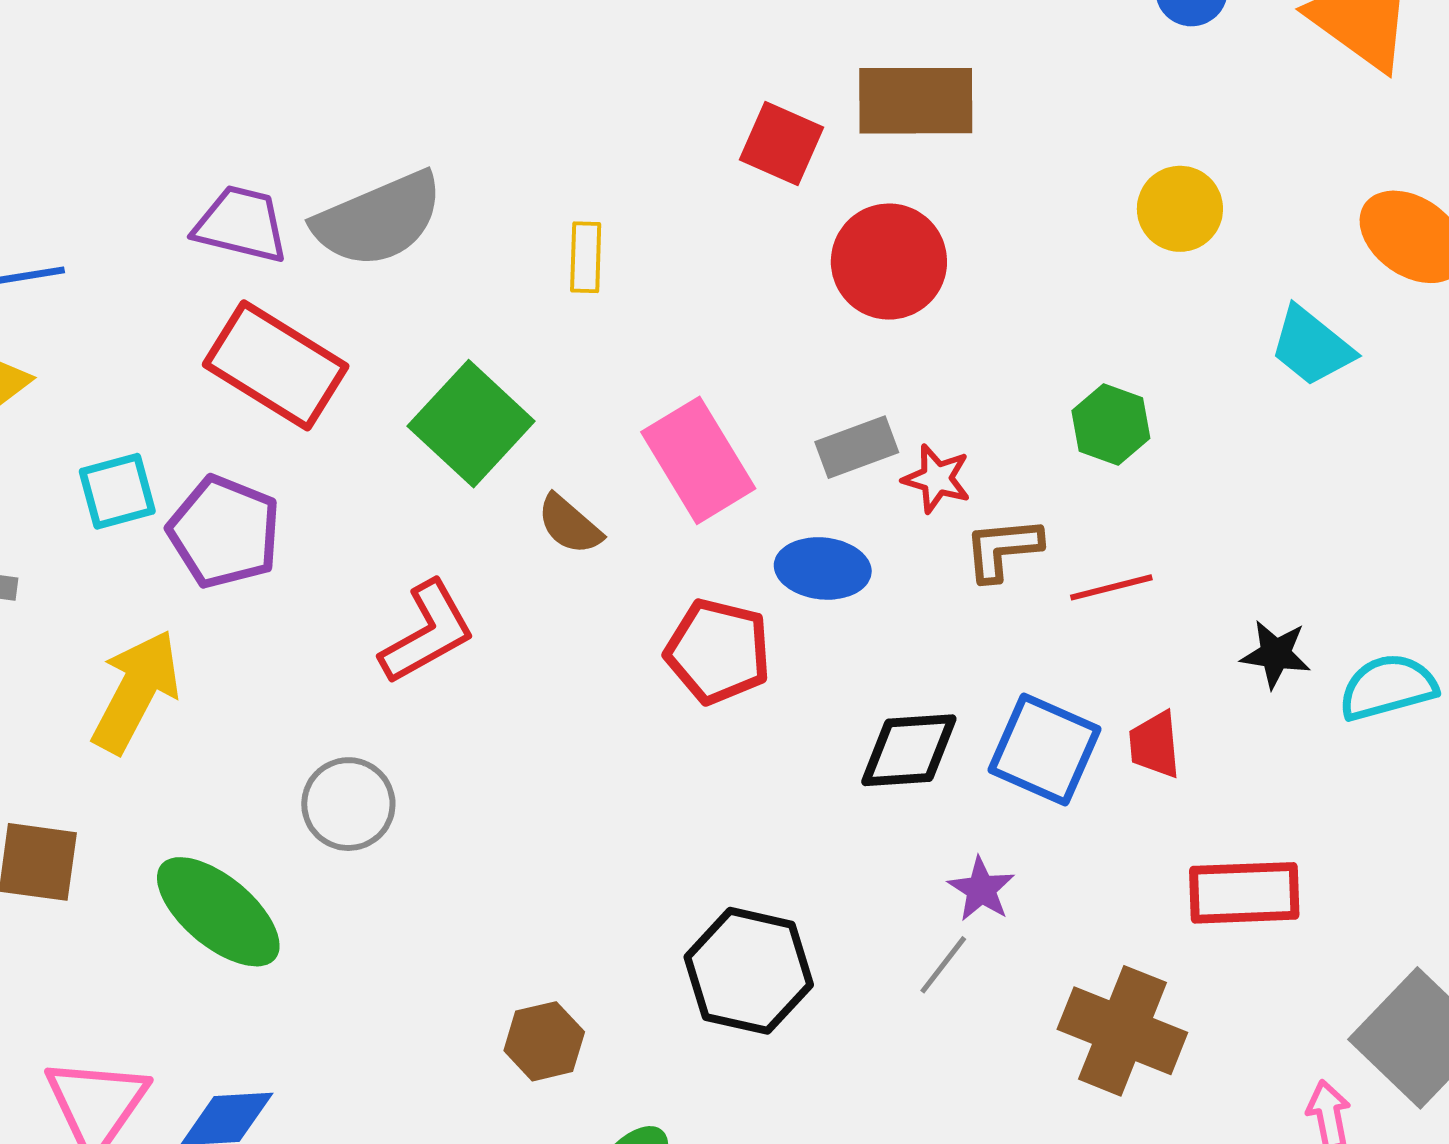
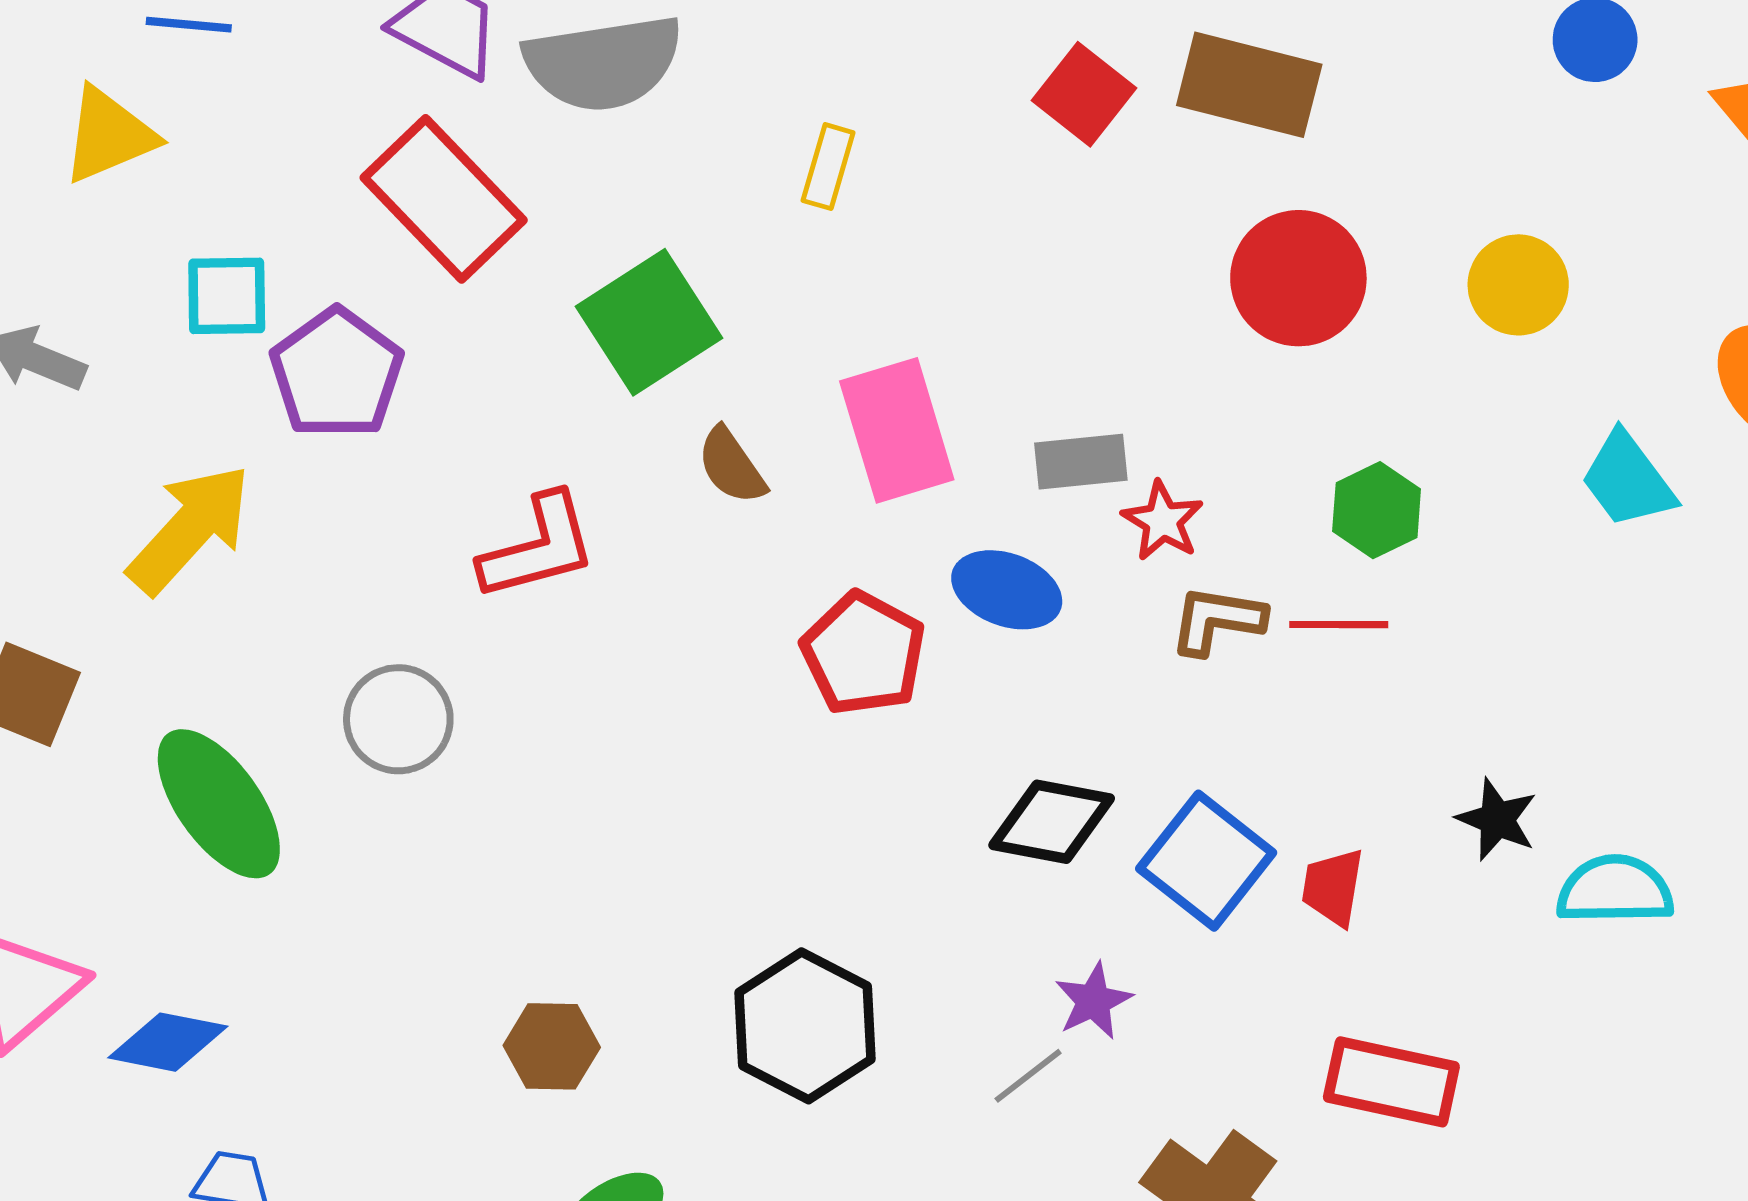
red circle: (889, 262) -> (1298, 278), moved
red line: (1111, 587) -> (1339, 625), moved

